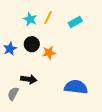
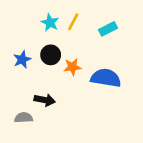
blue semicircle: (76, 87) -> (106, 78), moved
gray semicircle: (13, 94) -> (24, 118), turned 56

